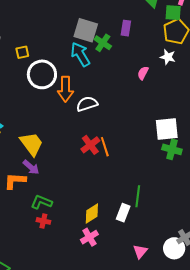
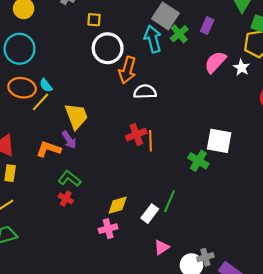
pink semicircle: (143, 73) -> (215, 62), moved, size x1.6
green cross: (172, 149) -> (198, 161), moved
pink triangle: (140, 252) -> (162, 247), moved

